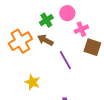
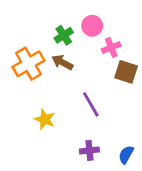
purple line: (65, 60) -> (91, 104), moved

